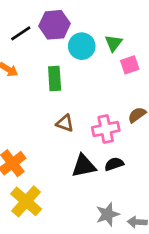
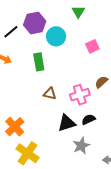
green triangle: (114, 43) -> (78, 12), moved
gray star: (108, 214) -> (81, 146), moved

